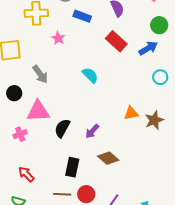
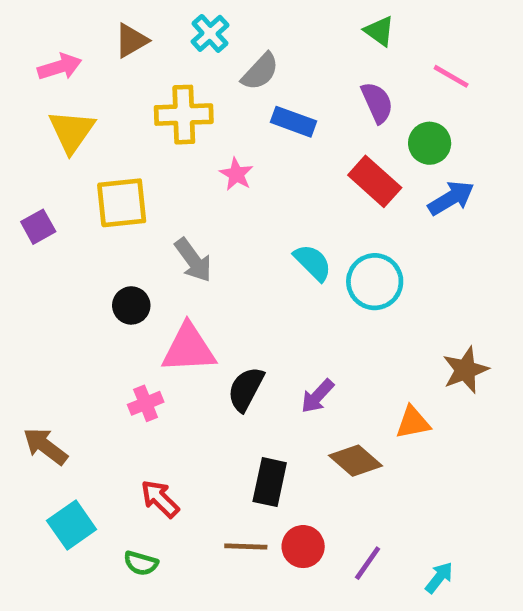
green circle: (159, 25) -> (430, 143), moved
cyan circle: (160, 77) -> (375, 282), moved, size x1.5
orange triangle: (131, 113) -> (413, 422), moved

